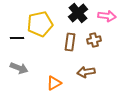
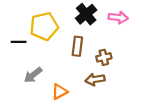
brown cross: (94, 40) -> (104, 57), moved
gray arrow: (19, 68) -> (33, 75), moved, turned 120

